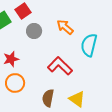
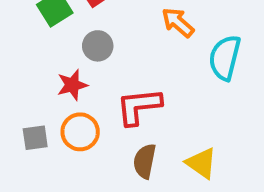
gray circle: (34, 31) -> (98, 46), moved
red L-shape: (60, 66) -> (139, 106), moved, turned -50

